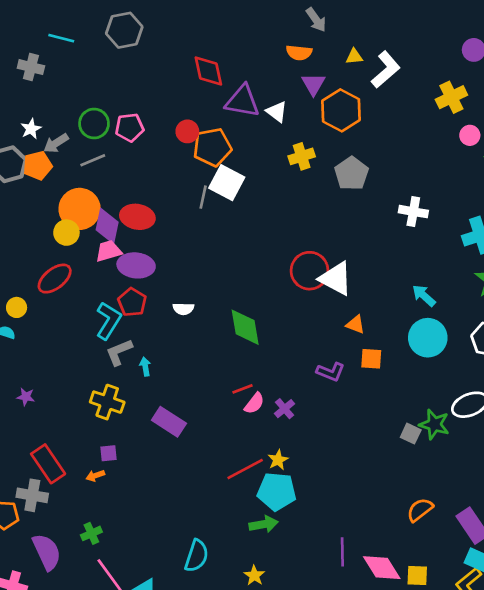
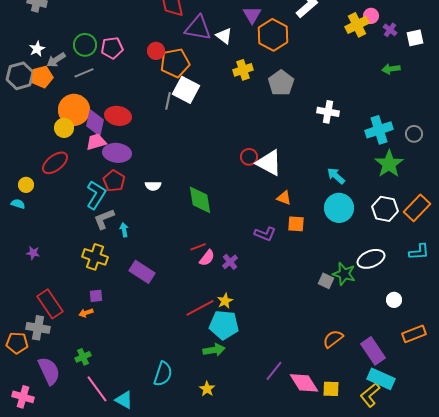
pink circle: (470, 135) -> (371, 16), moved
red circle: (310, 271) -> (249, 157), size x0.6
purple line: (342, 552) -> (274, 371), turned 40

